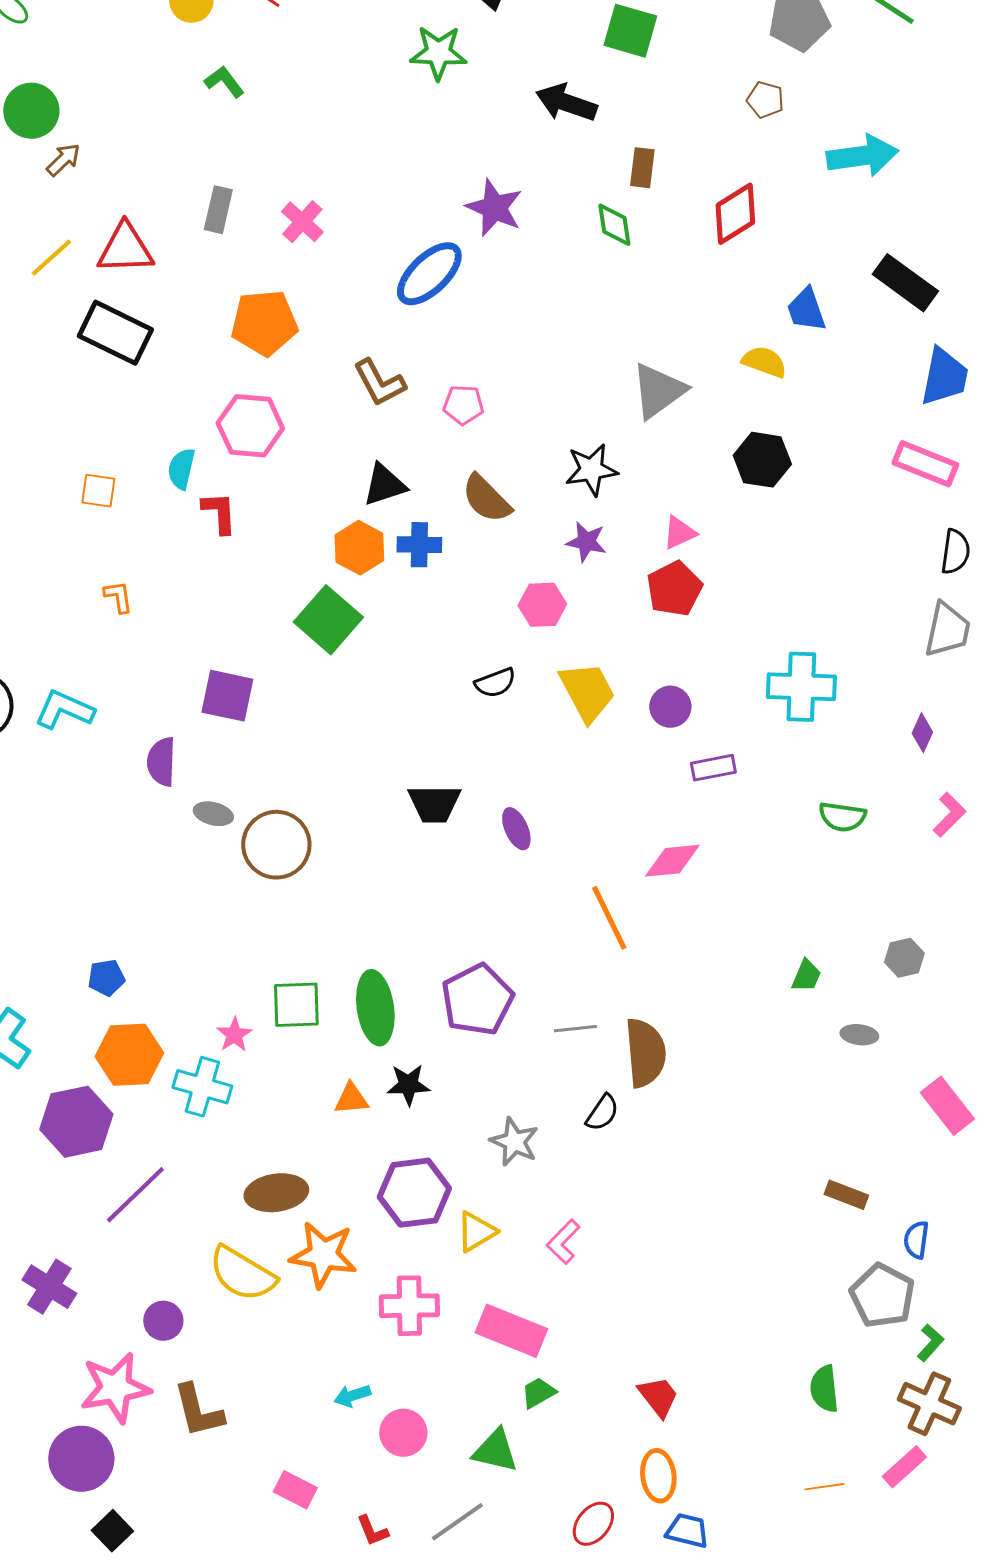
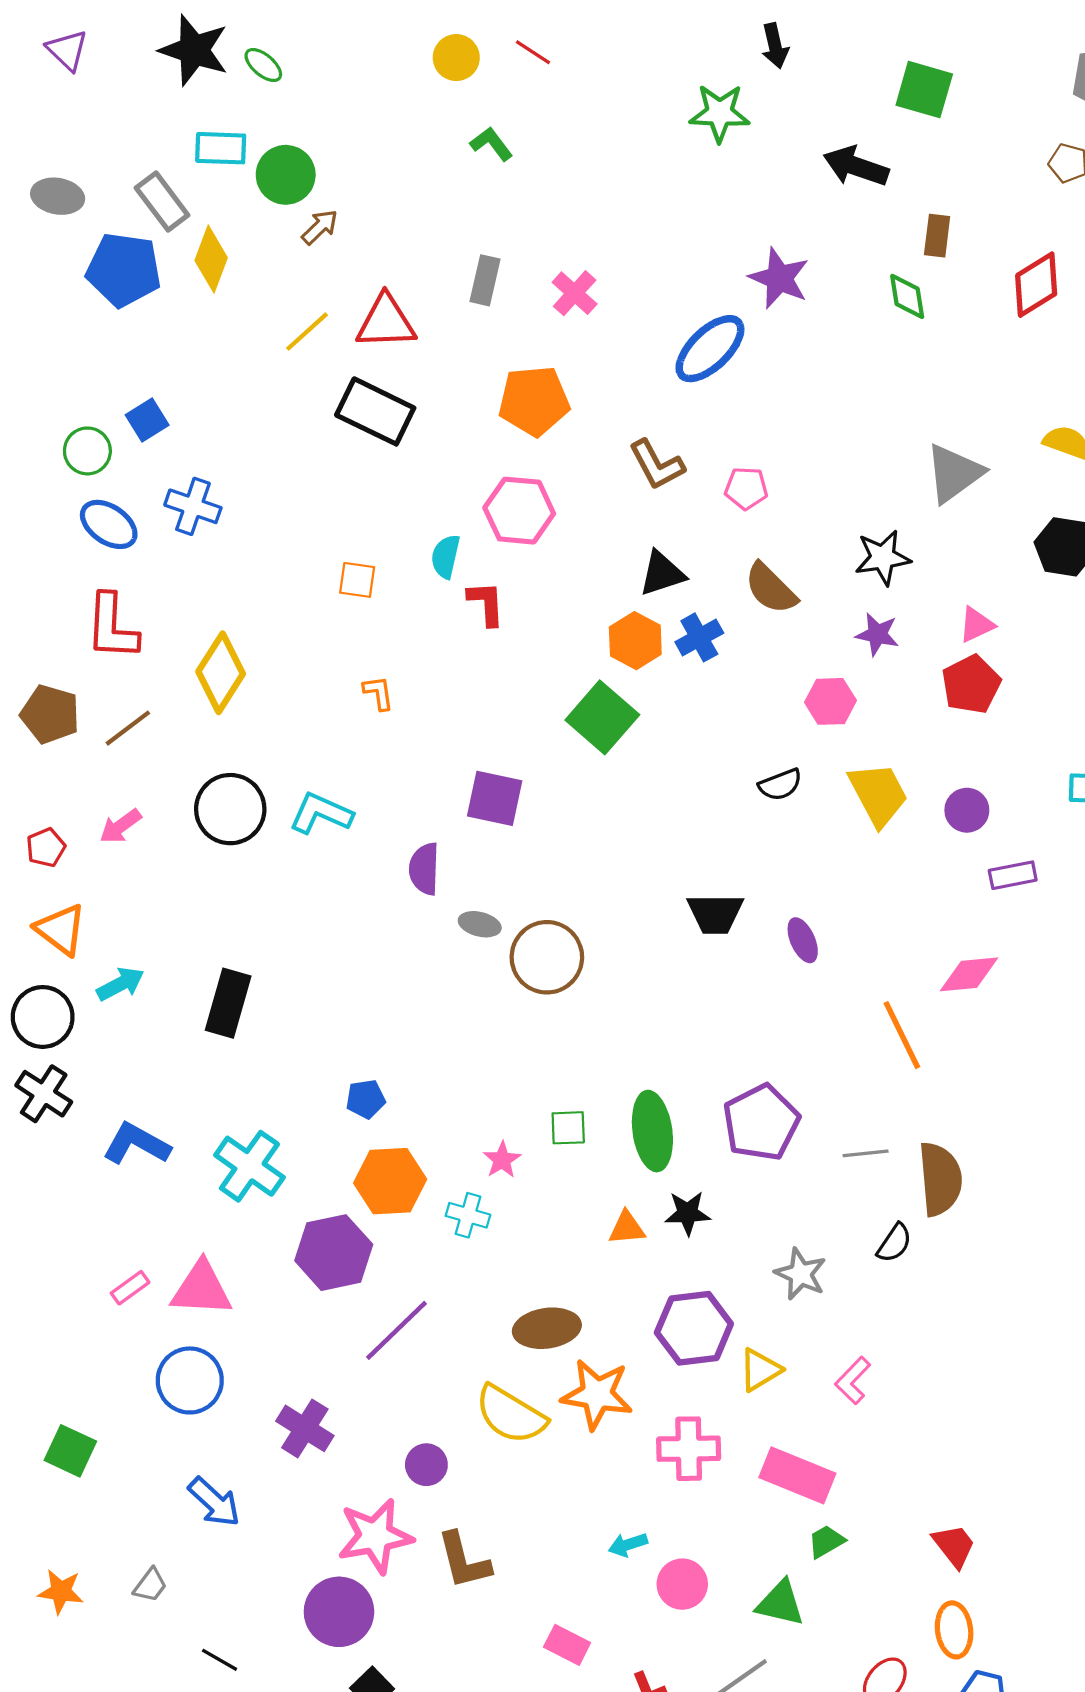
blue cross: (419, 545) -> (699, 637), turned -30
green square: (296, 1005) -> (568, 1128), size x0.7
cyan cross: (202, 1087) -> (468, 1215), size x0.7

